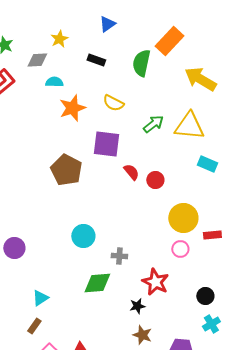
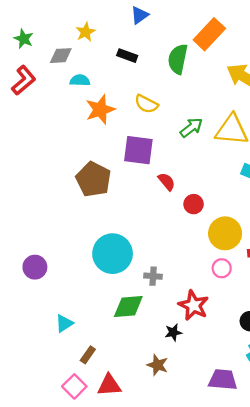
red circle: (155, 180) -> (194, 204), moved
cyan circle: (83, 236) -> (113, 254), size x1.5
brown rectangle: (34, 326) -> (88, 355), moved
brown star: (142, 335) -> (158, 365), moved

